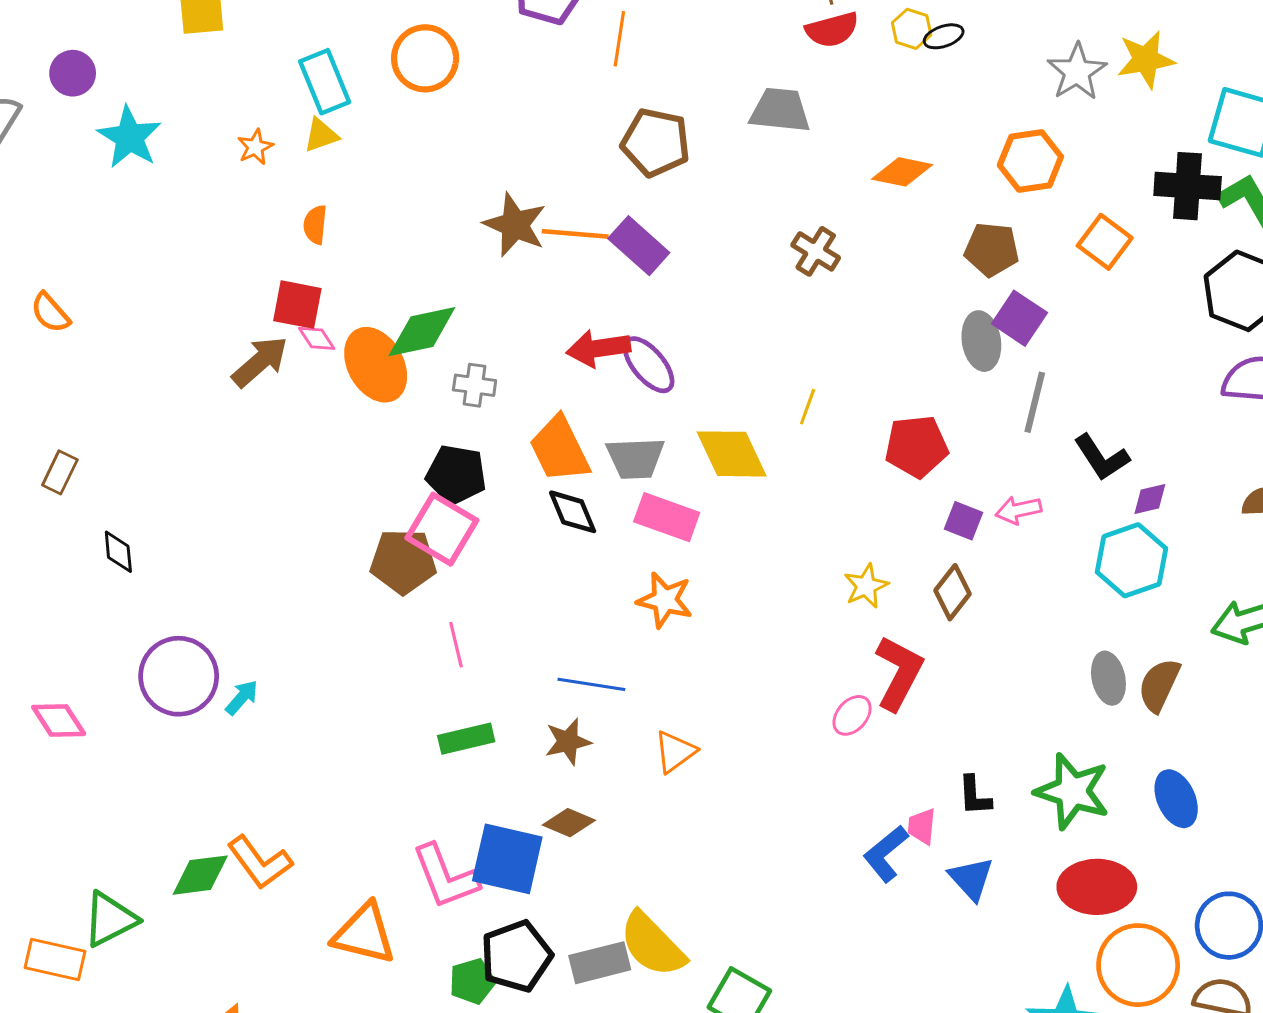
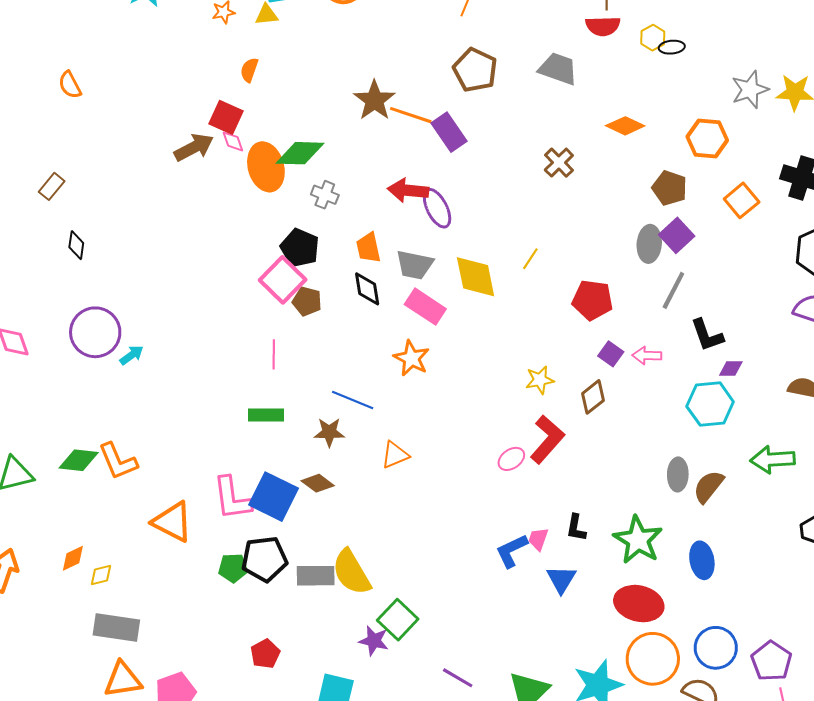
orange trapezoid: (560, 449) -> (368, 248), size x0.7
brown pentagon: (403, 561) -> (307, 301), moved, size x0.7

